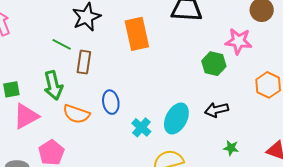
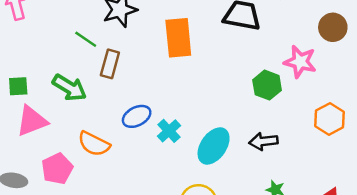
green arrow: (53, 85) -> (69, 88), turned -52
blue ellipse: (111, 102) -> (137, 116), turned 65
orange semicircle: (76, 114) -> (94, 144), moved
cyan cross: (141, 127) -> (169, 131), moved

